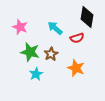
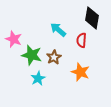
pink star: (20, 27) -> (14, 39), moved
red semicircle: (77, 38) -> (81, 40), turned 112

